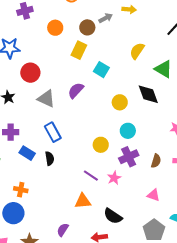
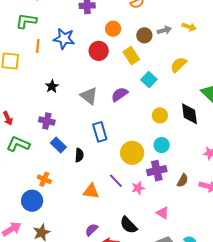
yellow rectangle: (79, 50) -> (131, 56), turned -72
yellow semicircle: (137, 51) -> (178, 65), moved
red circle: (30, 73) -> (99, 51), moved
blue rectangle: (53, 132) -> (100, 132), moved
yellow circle: (101, 145) -> (132, 153), size x1.5
pink triangle: (153, 195) -> (163, 213), moved
orange triangle: (83, 201) -> (91, 191), moved
purple semicircle: (63, 230) -> (91, 230), moved

